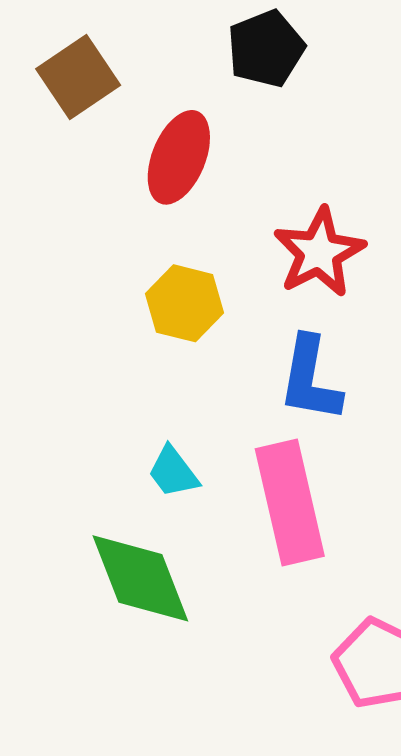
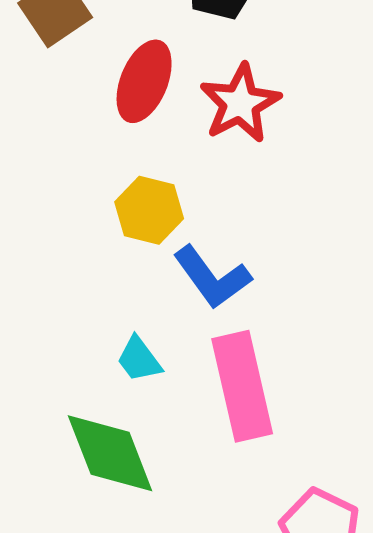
red star: (319, 252) -> (240, 103), moved
blue L-shape: (310, 379) -> (212, 277), moved, turned -46

